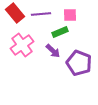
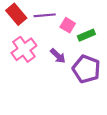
pink square: (70, 15) -> (68, 25), moved, turned 32
green rectangle: (60, 32) -> (86, 35), moved

